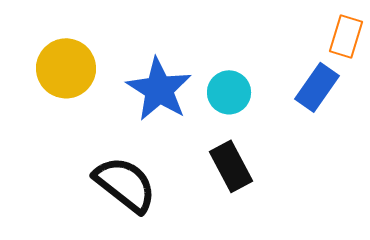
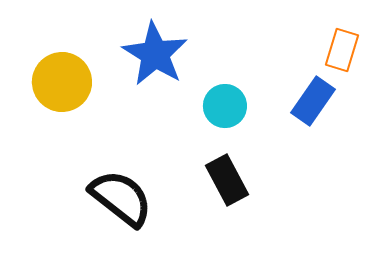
blue star: (159, 89) -> (155, 54), moved

